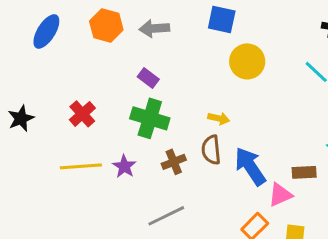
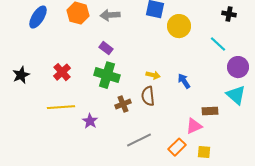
yellow circle: (247, 61) -> (179, 26), moved
purple star: (124, 166) -> (90, 121), moved
blue arrow: (250, 166) -> (184, 81), moved, size x0.6
gray line: (166, 216) -> (139, 140), moved

